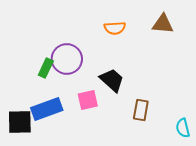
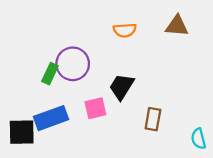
black trapezoid: (112, 80) -> (121, 87), turned -100

